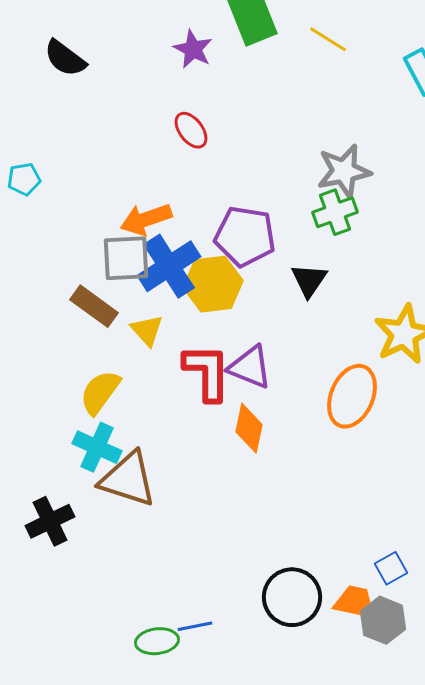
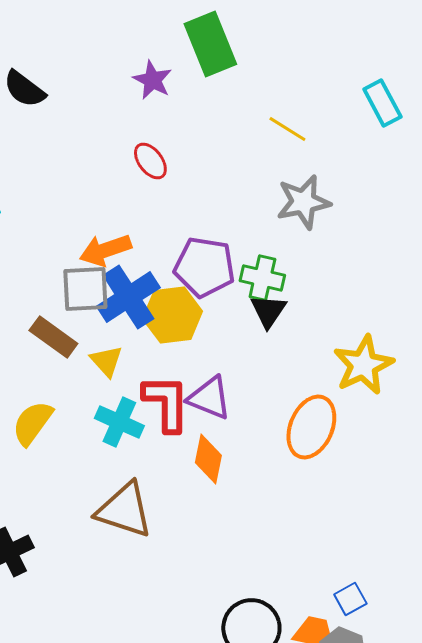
yellow line: (328, 39) -> (287, 129), moved
green cross: (335, 212) -> (262, 278), moved, turned 33
yellow semicircle: (100, 392) -> (32, 423), moved
cyan cross: (97, 447) -> (119, 422), moved
brown triangle: (128, 479) -> (124, 510), moved

